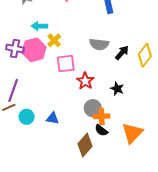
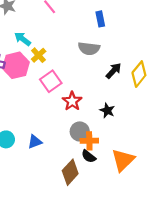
cyan arrow: (39, 26) -> (23, 39), turned 35
gray semicircle: (99, 44) -> (89, 48), moved
pink square: (66, 64) -> (51, 81), turned -30
blue triangle: (53, 118) -> (35, 142), turned -32

